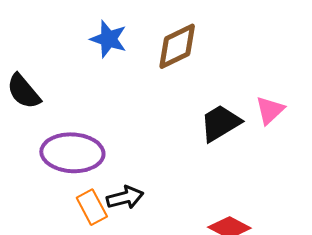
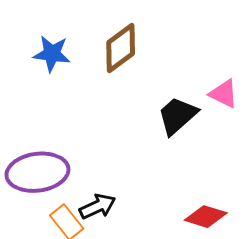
pink triangle: (270, 110) -> (224, 94), turned -40

